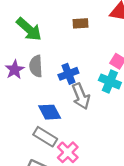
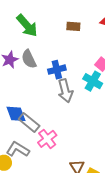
gray semicircle: (36, 66) -> (29, 59), turned -30
blue diamond: (50, 112) -> (16, 114), moved

